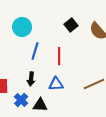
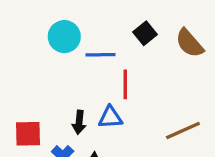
blue line: (35, 51) -> (101, 55), moved, turned 72
blue triangle: (56, 84) -> (110, 117), moved

